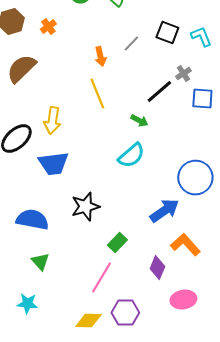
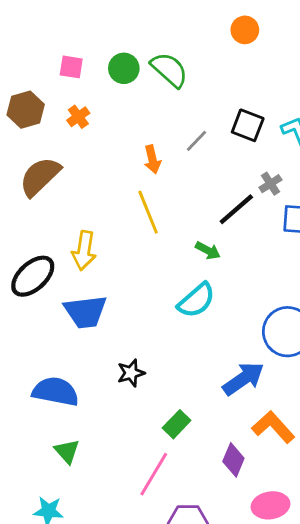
black star: (85, 207) -> (131, 373), size x0.7

